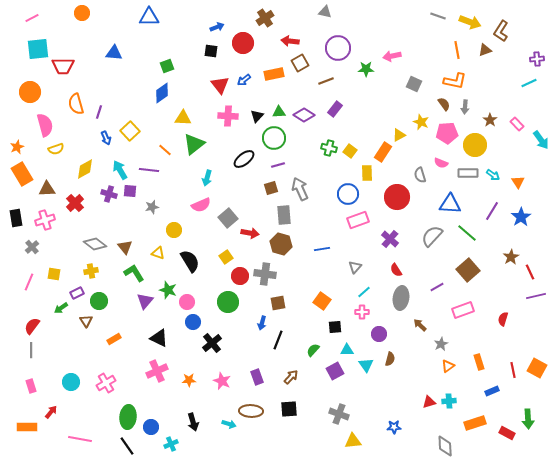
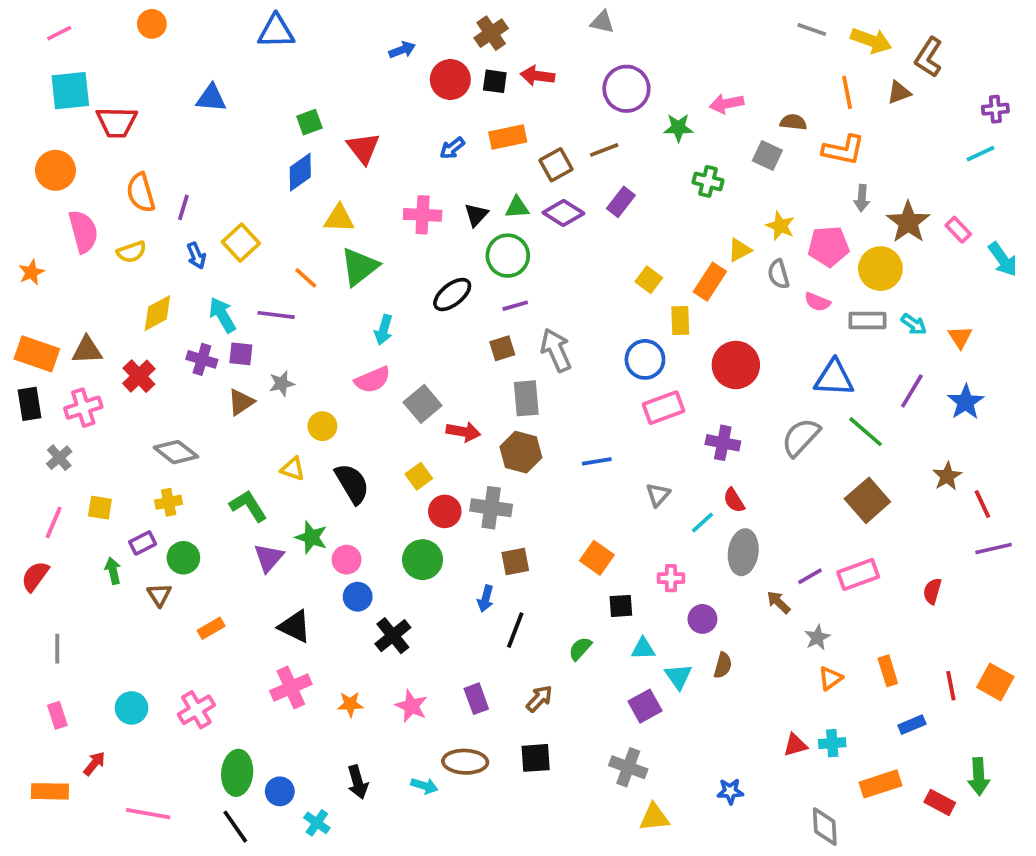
black square: (211, 51) -> (495, 81), moved
brown square: (300, 63) -> (556, 165), moved
red triangle: (220, 85) -> (363, 148), moved
brown semicircle: (444, 104) -> (793, 122), moved, turned -48
brown star: (490, 120) -> (908, 222), size x1.6
green cross: (329, 148) -> (708, 181), moved
yellow semicircle: (56, 149) -> (131, 252), moved
orange rectangle: (22, 174) -> (37, 354), moved, turned -40
gray semicircle: (420, 175) -> (778, 274), moved
purple cross: (390, 239) -> (723, 443), turned -30
brown triangle: (125, 247) -> (241, 402), moved, turned 35
purple line: (437, 287) -> (810, 576), moved
cyan line: (364, 292) -> (702, 523), moved
green arrow: (61, 308) -> (113, 571), turned 112
red semicircle: (32, 326) -> (35, 576), moved
purple square: (335, 371) -> (645, 706), moved
cyan cross: (171, 444) -> (317, 823), turned -32

